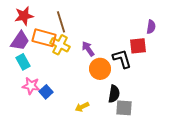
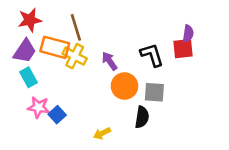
red square: (138, 46) -> (183, 49), moved
black L-shape: (122, 59) -> (152, 55), moved
gray square: (124, 108) -> (154, 92), moved

